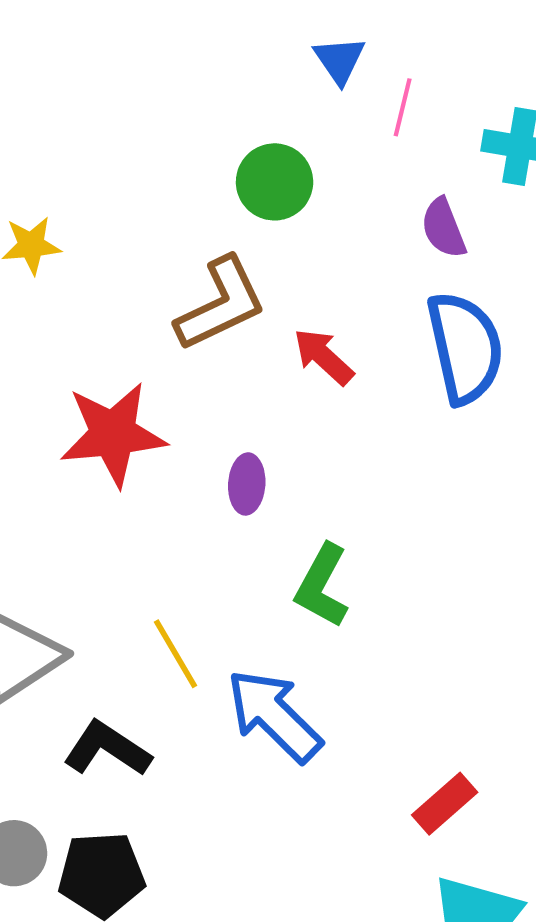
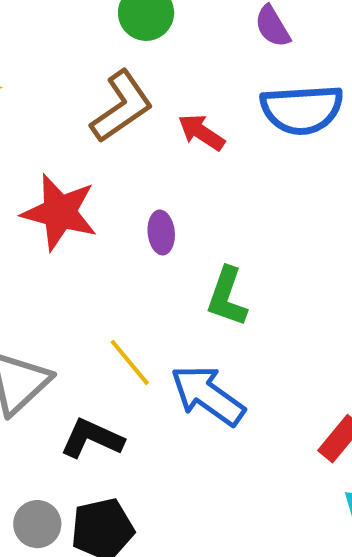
blue semicircle: (465, 348) -> (302, 110), turned 108
red star: (113, 434) -> (60, 212), turned 30

